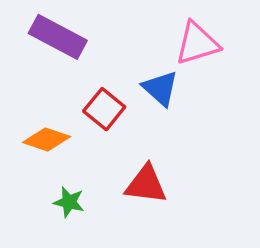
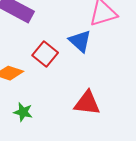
red triangle: (146, 184) -> (87, 103), moved

